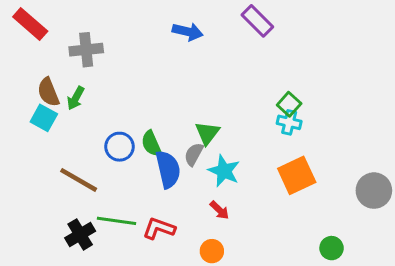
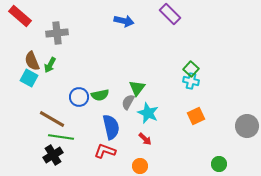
green semicircle: (151, 144) -> (100, 95), turned -78
blue semicircle: (168, 169) -> (111, 127), moved
orange square: (297, 175) -> (196, 116), size x0.7
green line: (116, 221) -> (61, 137), moved

